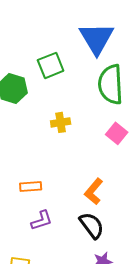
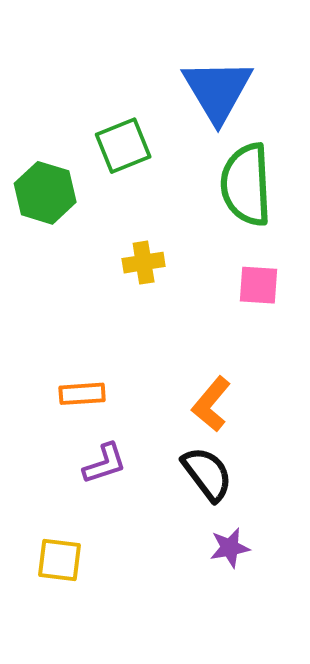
pink square: (117, 133) -> (258, 285), turned -35

